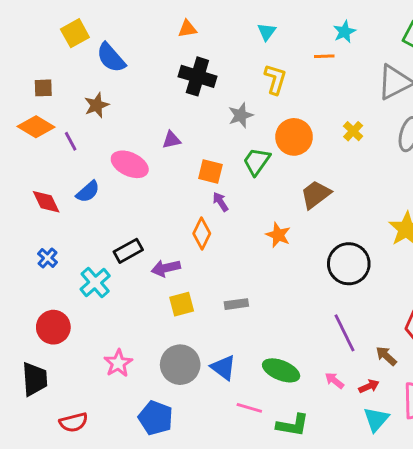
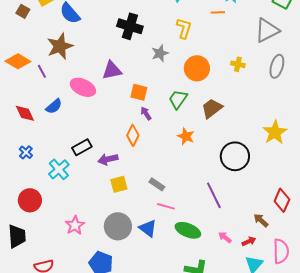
brown square: (43, 88) -> (23, 11), moved, turned 32
brown star: (97, 105) -> (60, 46), size x1.5
yellow cross: (353, 131) -> (238, 64), turned -32
purple triangle: (172, 140) -> (112, 70), size x1.5
green trapezoid: (257, 161) -> (178, 99), moved
gray rectangle: (236, 304) -> (157, 184), turned 42
purple line: (344, 333) -> (214, 195), moved
pink line: (249, 408) -> (166, 206), moved

